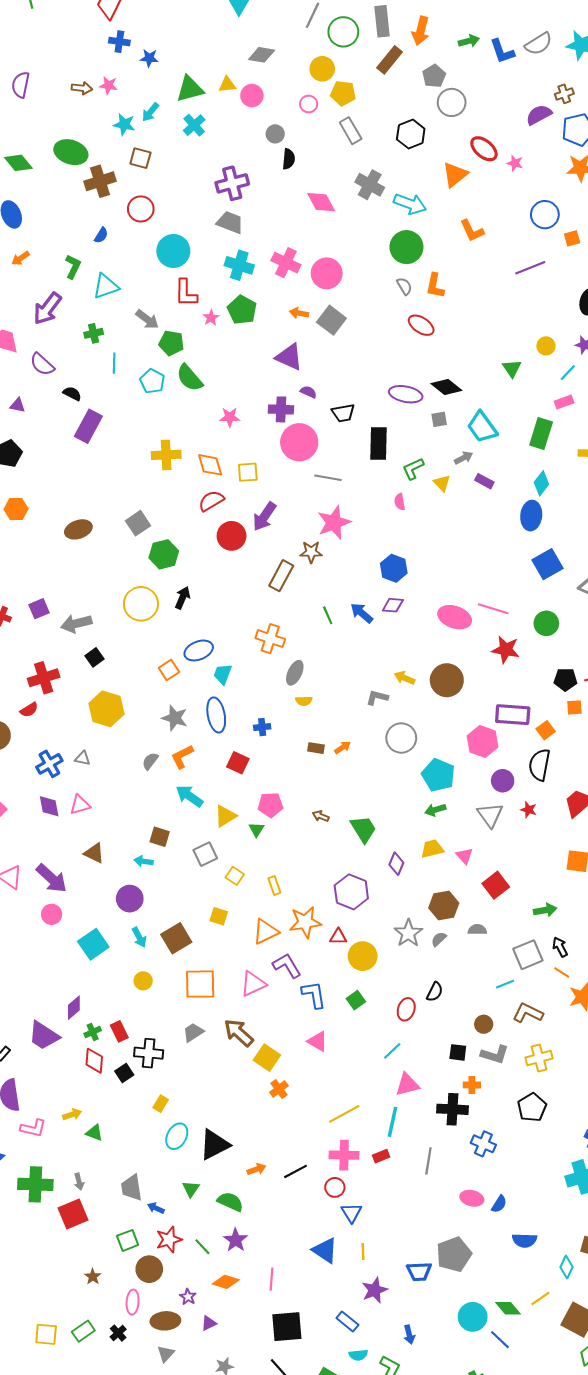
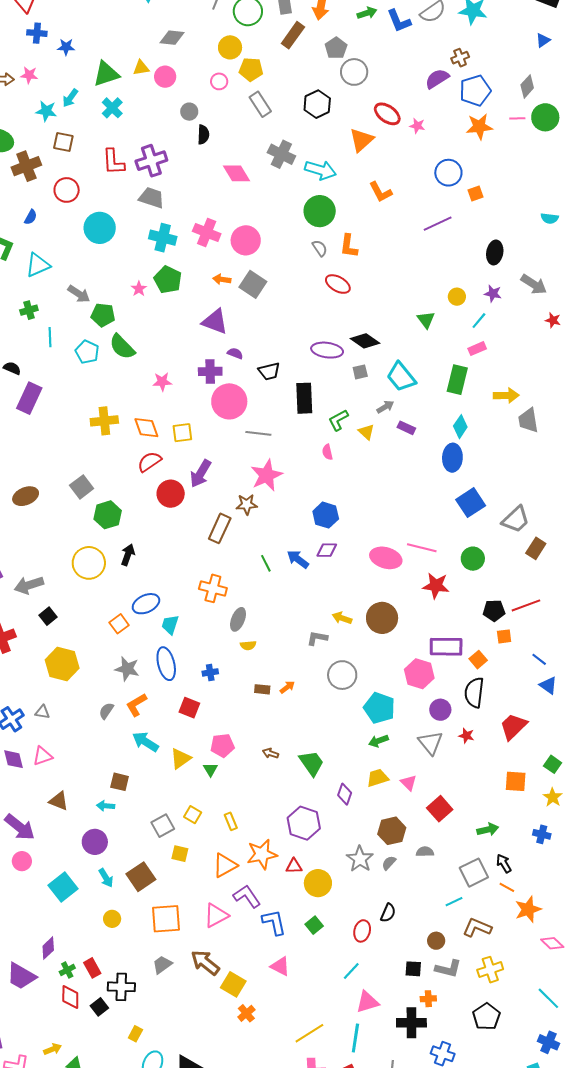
red L-shape: (186, 293) -> (113, 162), moved
gray square: (205, 854) -> (163, 826), moved

